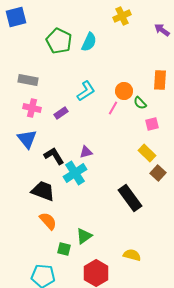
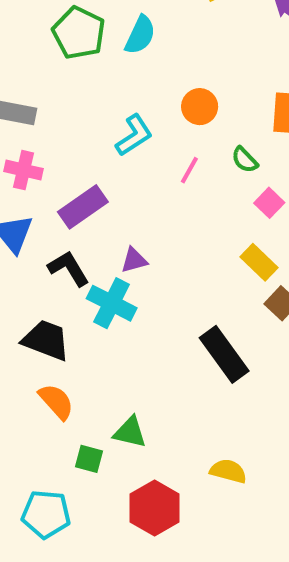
orange circle: (124, 91) -> (200, 107), moved
purple rectangle: (61, 113) -> (83, 207), moved, size x1.6
pink square: (152, 124) -> (269, 203), turned -32
cyan cross: (75, 173) -> (112, 303), turned -30
green triangle: (84, 236) -> (130, 432), turned 48

